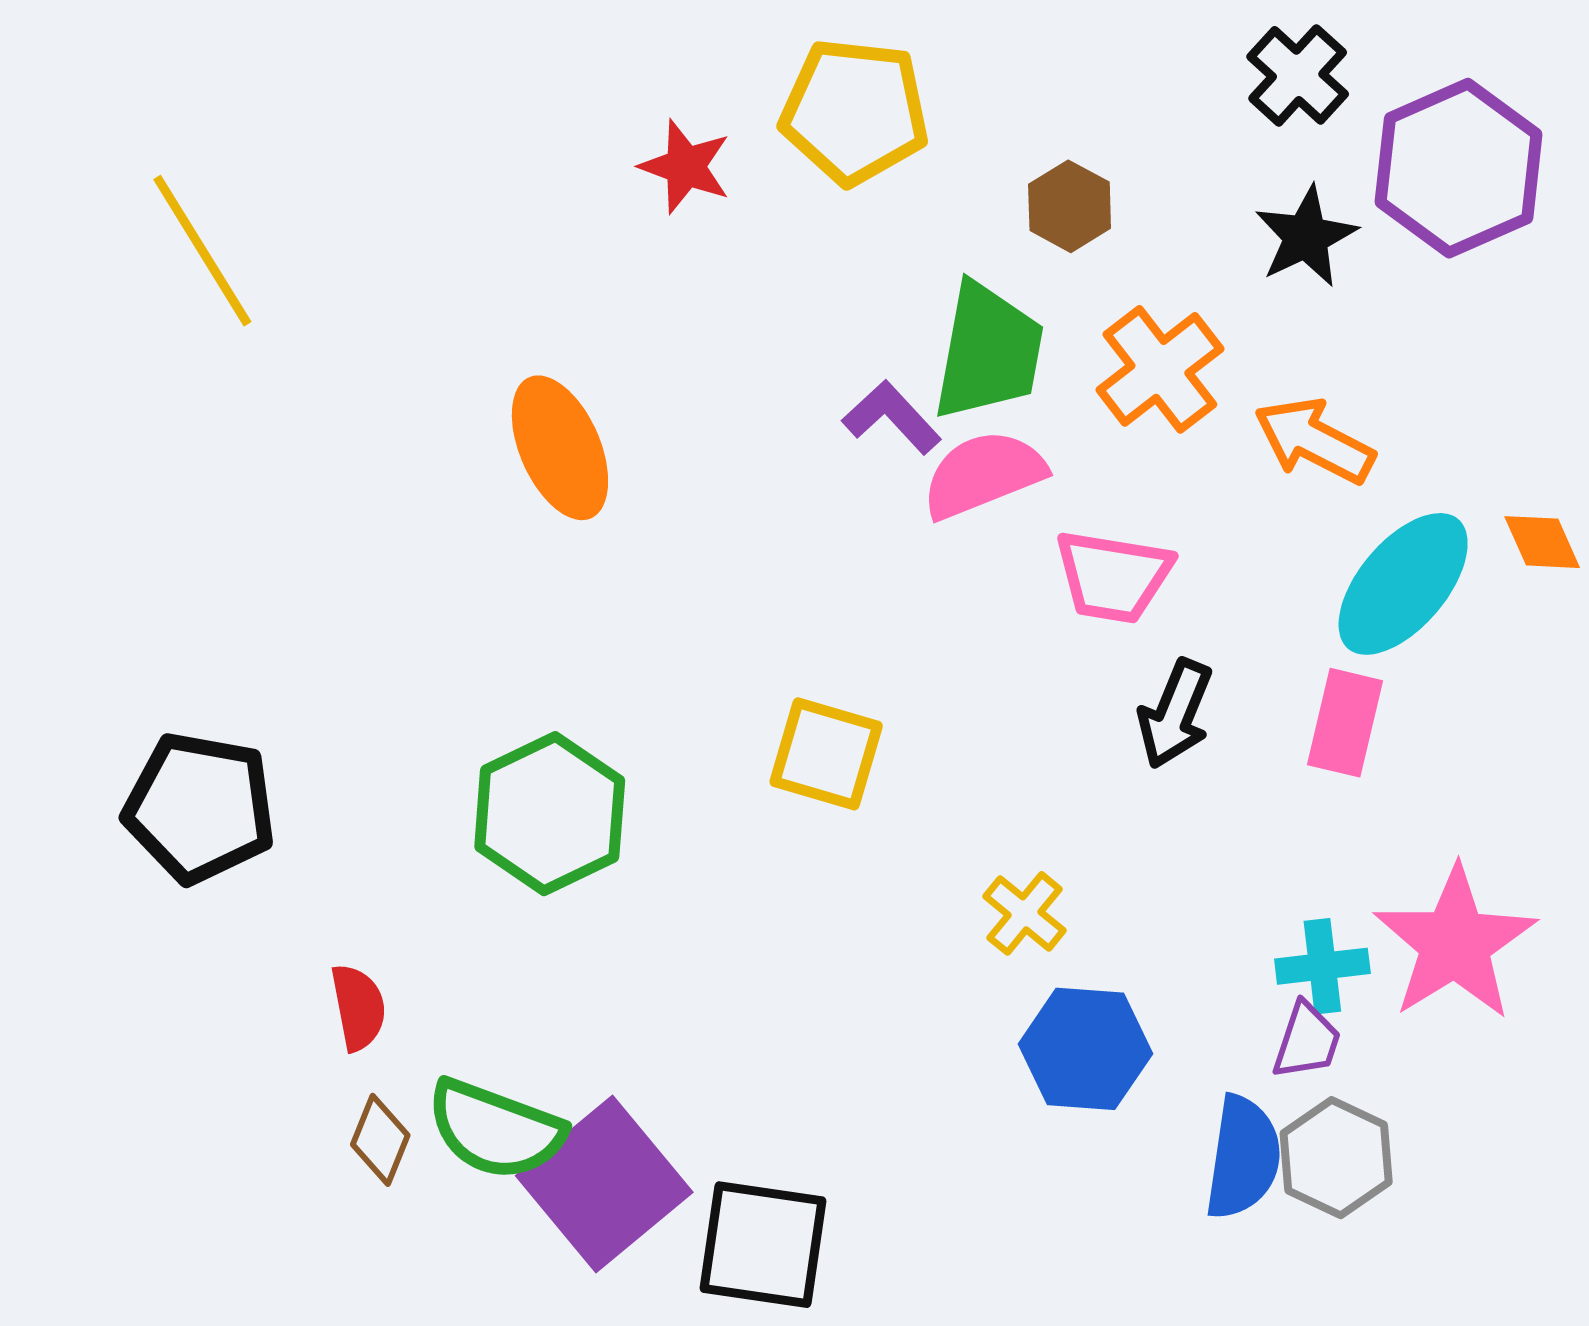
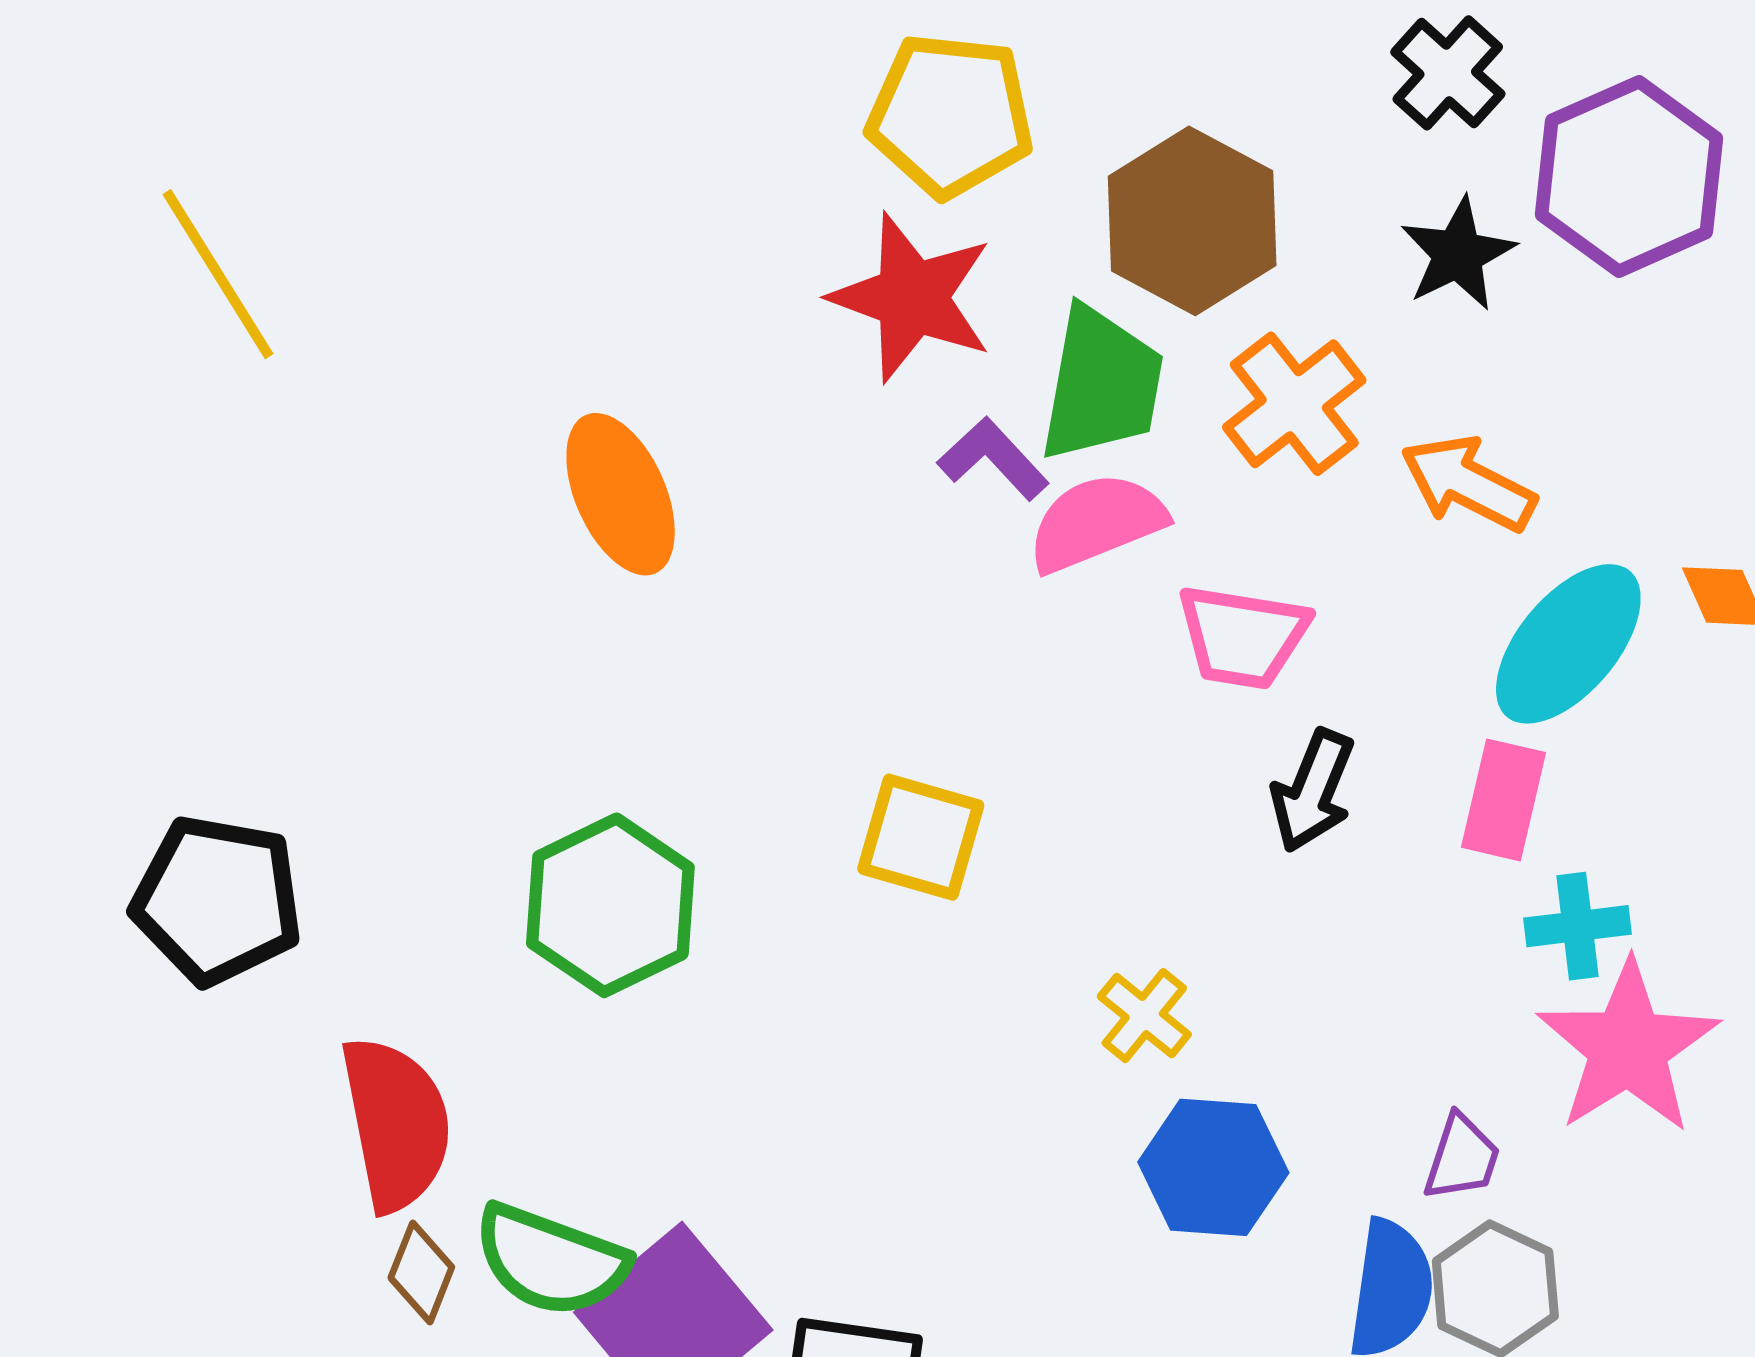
red star: (685, 167) -> (912, 298), moved, size x1.6
brown hexagon: (1070, 206) -> (1192, 221), size x1.8
cyan cross: (1322, 966) -> (1578, 926), moved
red semicircle: (358, 1007) -> (396, 1124), size x1.8

